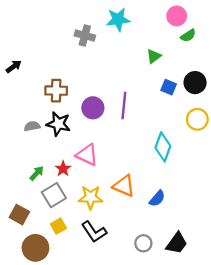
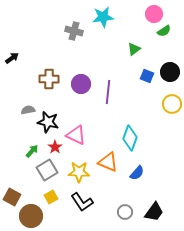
purple circle: (93, 108) -> (81, 84), moved
black star: (58, 124) -> (48, 122), moved
cyan diamond: (163, 147) -> (130, 138), moved
brown square: (19, 215) -> (12, 197), moved

